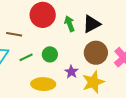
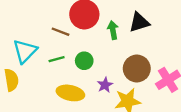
black triangle: (92, 24) -> (139, 22), moved
brown line: (14, 34) -> (61, 32), moved

